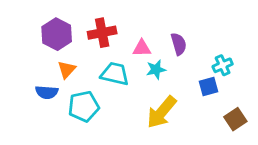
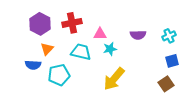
purple semicircle: (179, 44) -> (138, 35), moved, turned 105
cyan cross: (223, 65) -> (169, 36), moved
blue square: (208, 87) -> (172, 61), moved

